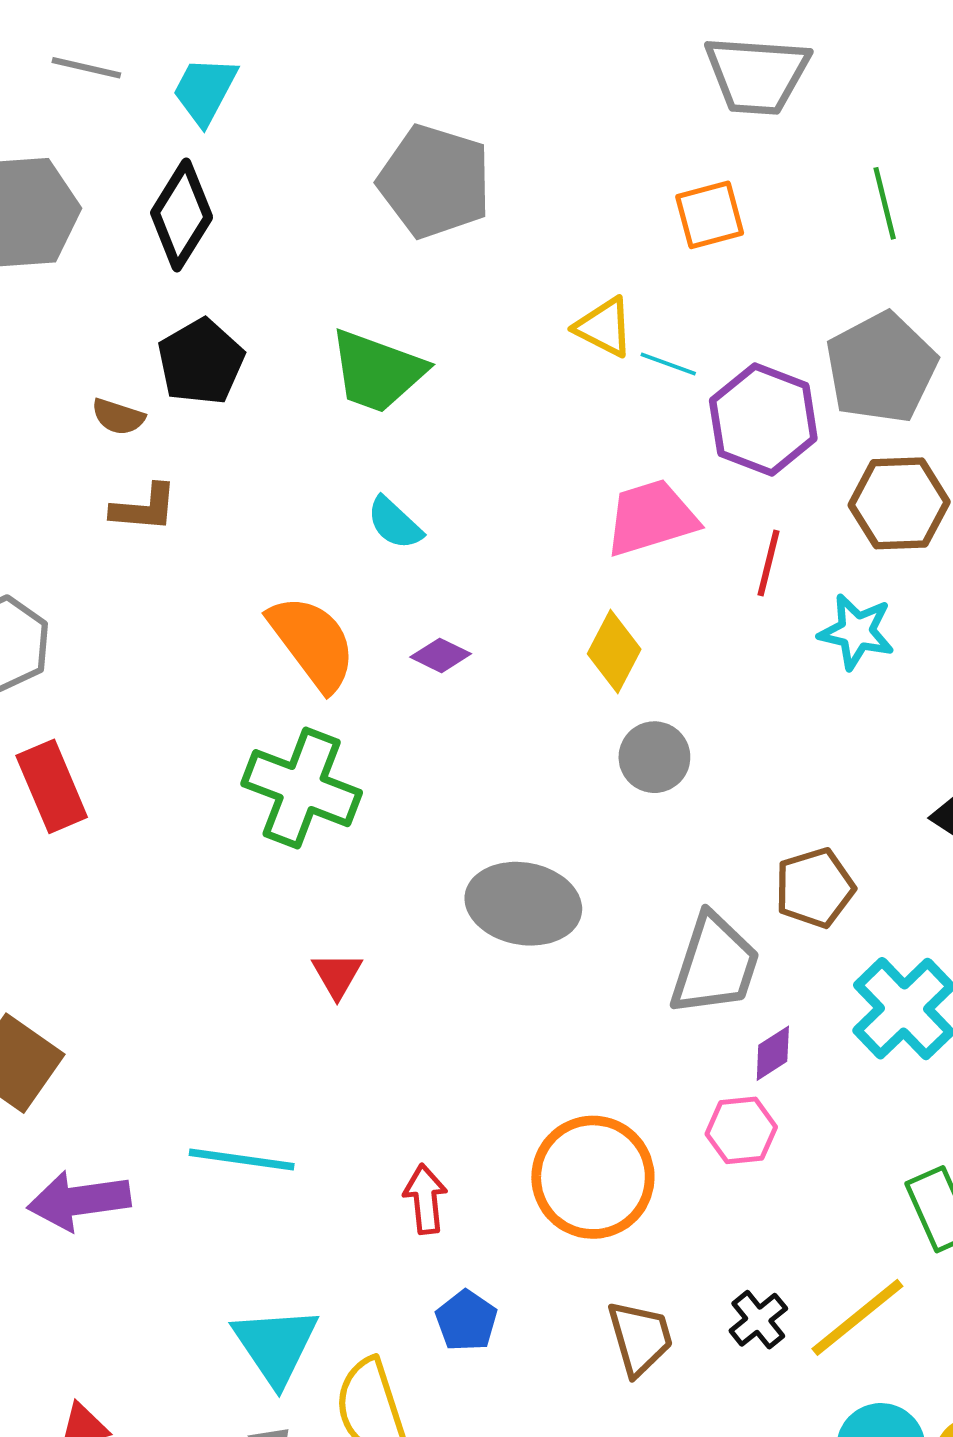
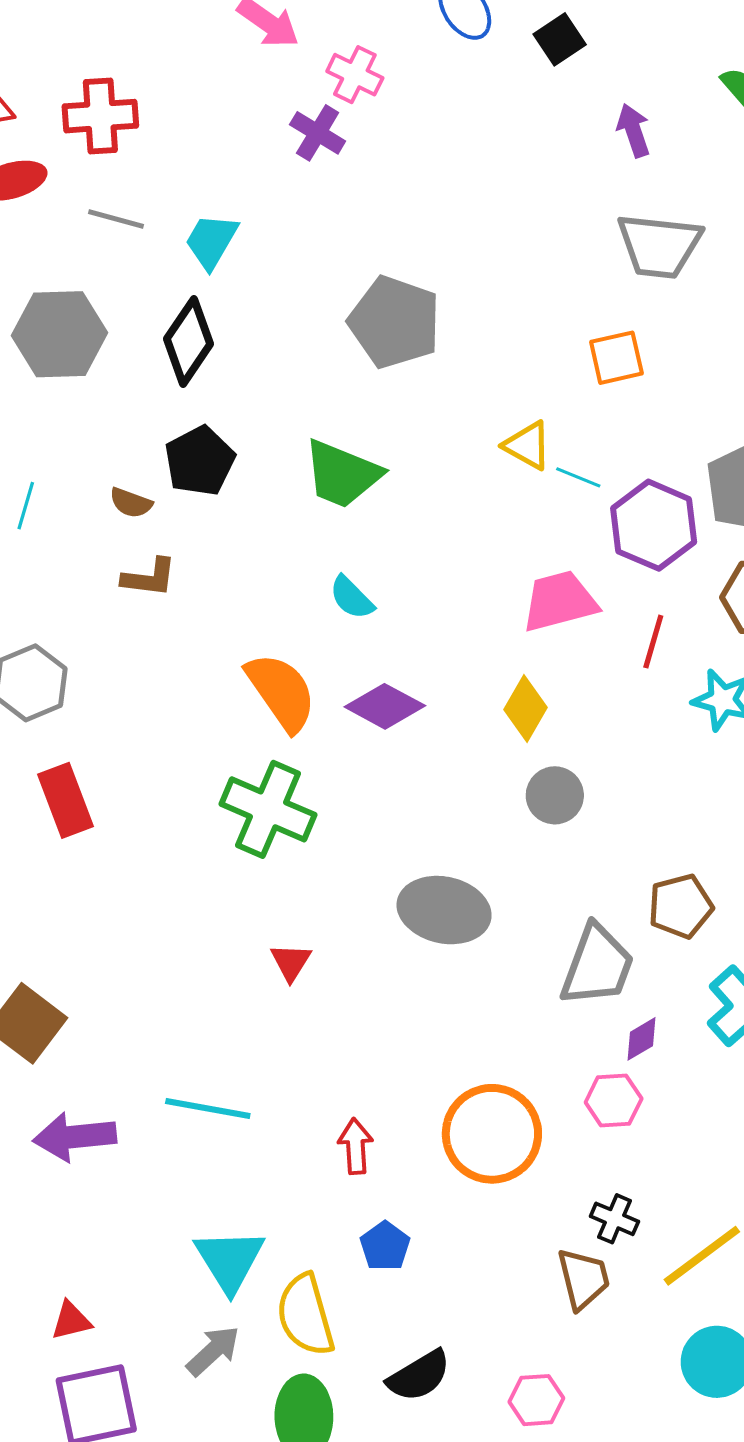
purple diamond: (441, 655) -> (385, 706), size x1.6
black cross: (758, 1320) -> (614, 1219), moved, turned -30
brown trapezoid: (640, 1338) -> (583, 1279), moved

